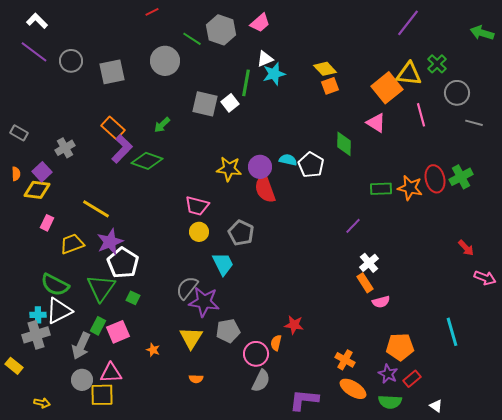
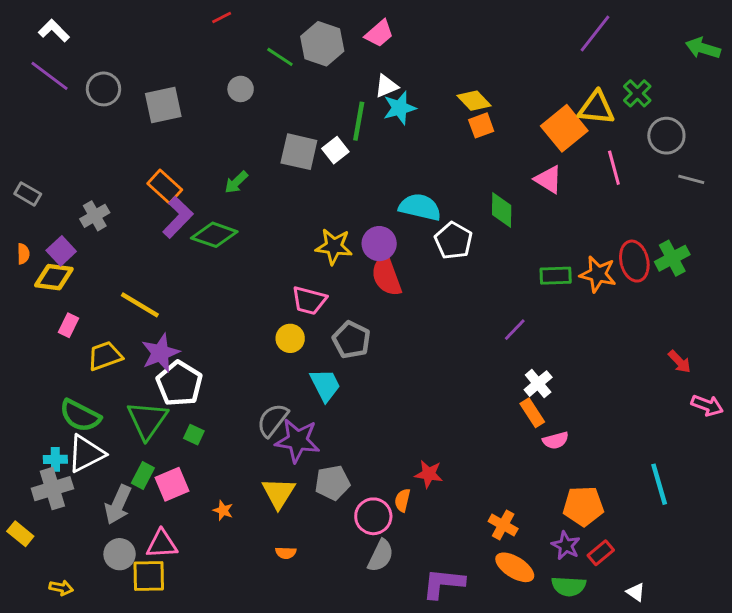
gray circle: (165, 61) -> (241, 89), size x0.6
cyan semicircle: (288, 160) -> (420, 207), moved, size x1.6
pink trapezoid: (197, 206) -> (309, 300), moved

